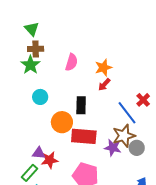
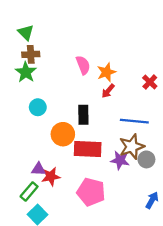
pink semicircle: (71, 62) -> (83, 65), moved, turned -36
red cross: (143, 100) -> (150, 82), moved
blue line: (127, 113) -> (134, 121), turned -45

